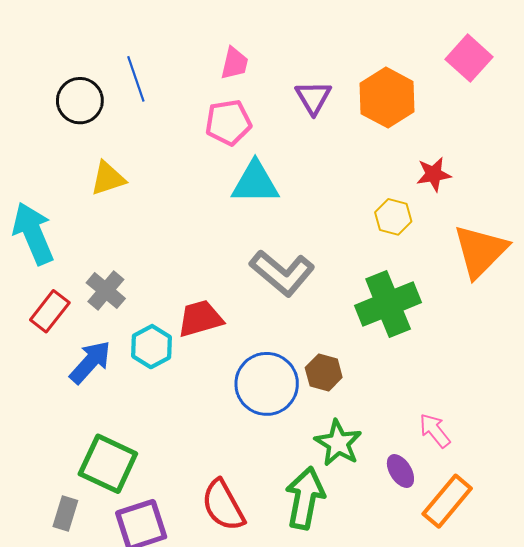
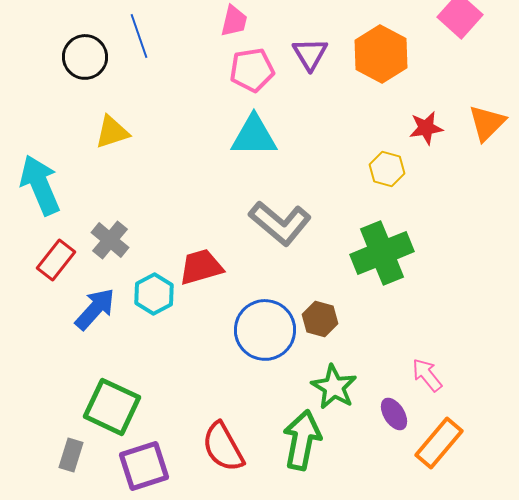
pink pentagon: (228, 122) -> (252, 70), moved
orange triangle: (480, 251) -> (487, 123), moved, size x0.7

